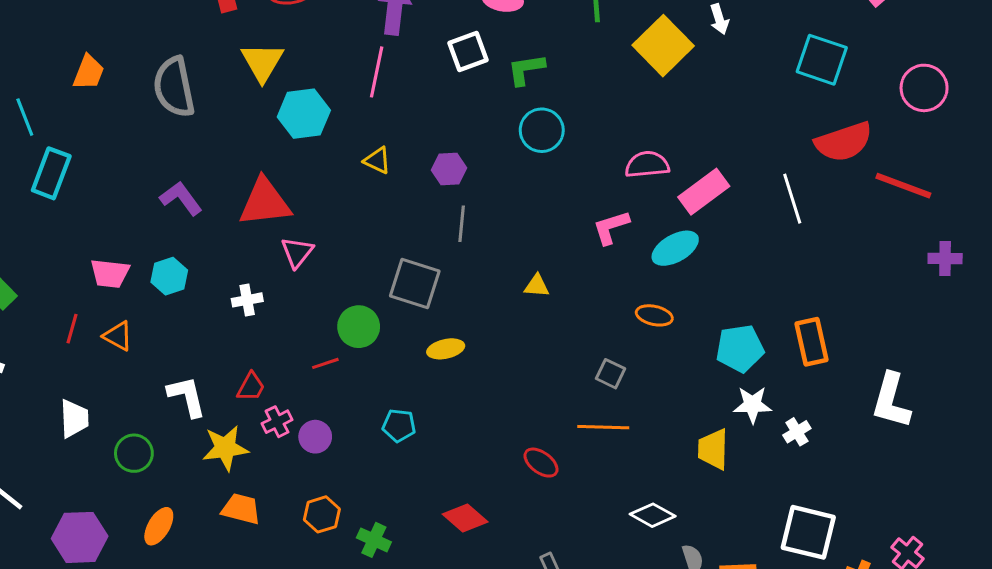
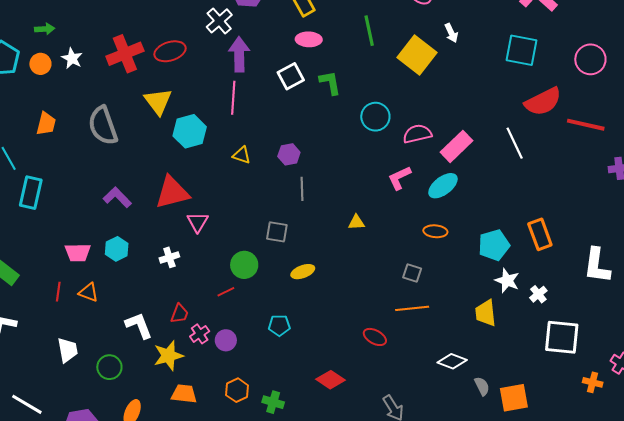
green L-shape: (526, 69) -> (330, 83), turned 96
cyan circle: (542, 130) -> (375, 117), moved
gray square: (415, 284) -> (277, 232), size x0.7
white star: (752, 405) -> (507, 281), turned 30
white square: (808, 532) -> (562, 337), moved

